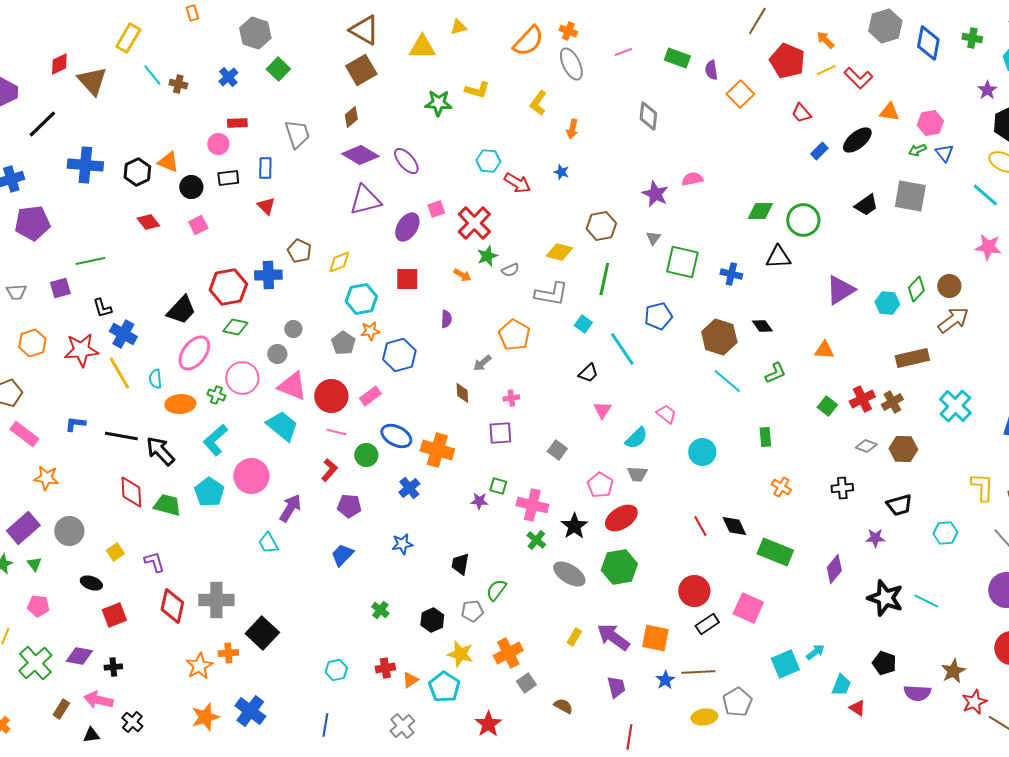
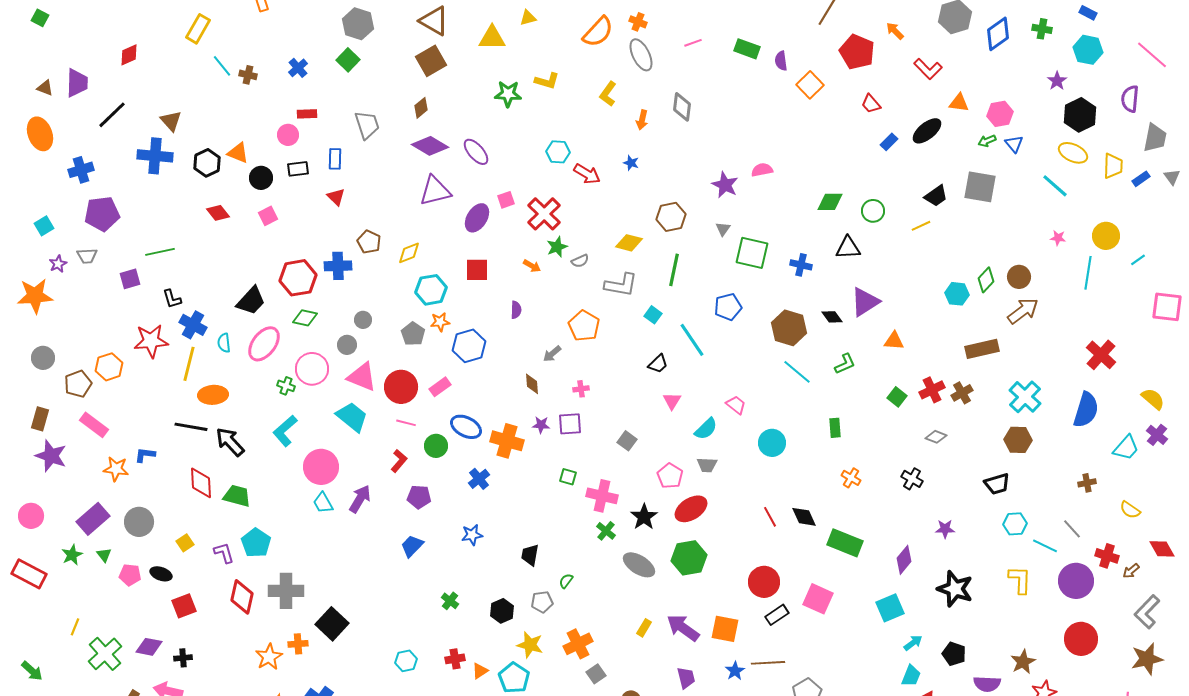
gray hexagon: (255, 33) -> (358, 24), moved
blue diamond: (928, 43) -> (998, 34), turned 44
yellow line: (826, 70) -> (921, 226), moved
brown triangle: (92, 81) -> (171, 121), moved, size x0.7
gray diamond: (648, 116) -> (682, 107), moved
green circle: (803, 220) -> (873, 211), size x0.7
pink star: (988, 247) -> (1058, 238), size x0.6
purple triangle: (840, 290) -> (865, 302), moved
gray trapezoid: (16, 292) -> (87, 256), moved
orange hexagon: (32, 343) -> (109, 367), moved
yellow line: (119, 373) -> (189, 364), turned 44
cyan semicircle: (155, 379) -> (224, 343), moved
orange ellipse: (180, 404) -> (213, 395), moved
blue L-shape: (75, 424) -> (145, 455), moved
brown hexagon: (903, 449) -> (1018, 440), moved
yellow L-shape: (982, 487) -> (1020, 580), moved
black cross: (842, 488) -> (912, 479), turned 35
cyan pentagon: (209, 492) -> (256, 543), moved
purple star: (479, 501) -> (541, 425), moved
black trapezoid: (899, 505) -> (997, 484), moved
cyan trapezoid: (268, 543) -> (323, 503), moved
green semicircle: (496, 590) -> (566, 581), size x0.7
cyan line: (926, 601) -> (1045, 546), moved
pink pentagon: (38, 606) -> (130, 575), moved
cyan arrow: (815, 652) -> (913, 643), moved
cyan square: (785, 664) -> (890, 608), moved

